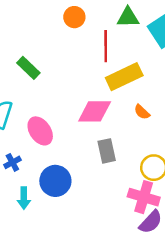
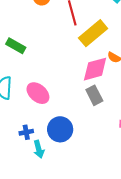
pink diamond: (95, 111) -> (95, 69), moved
blue cross: (12, 162) -> (26, 132), moved, turned 32

